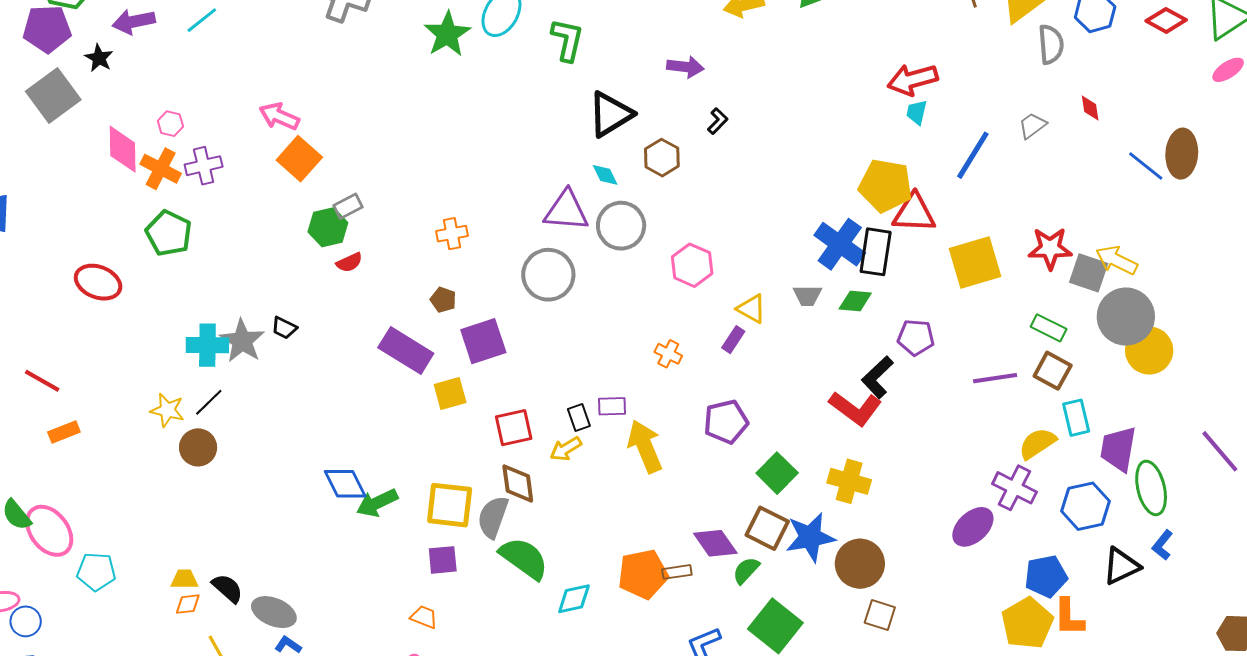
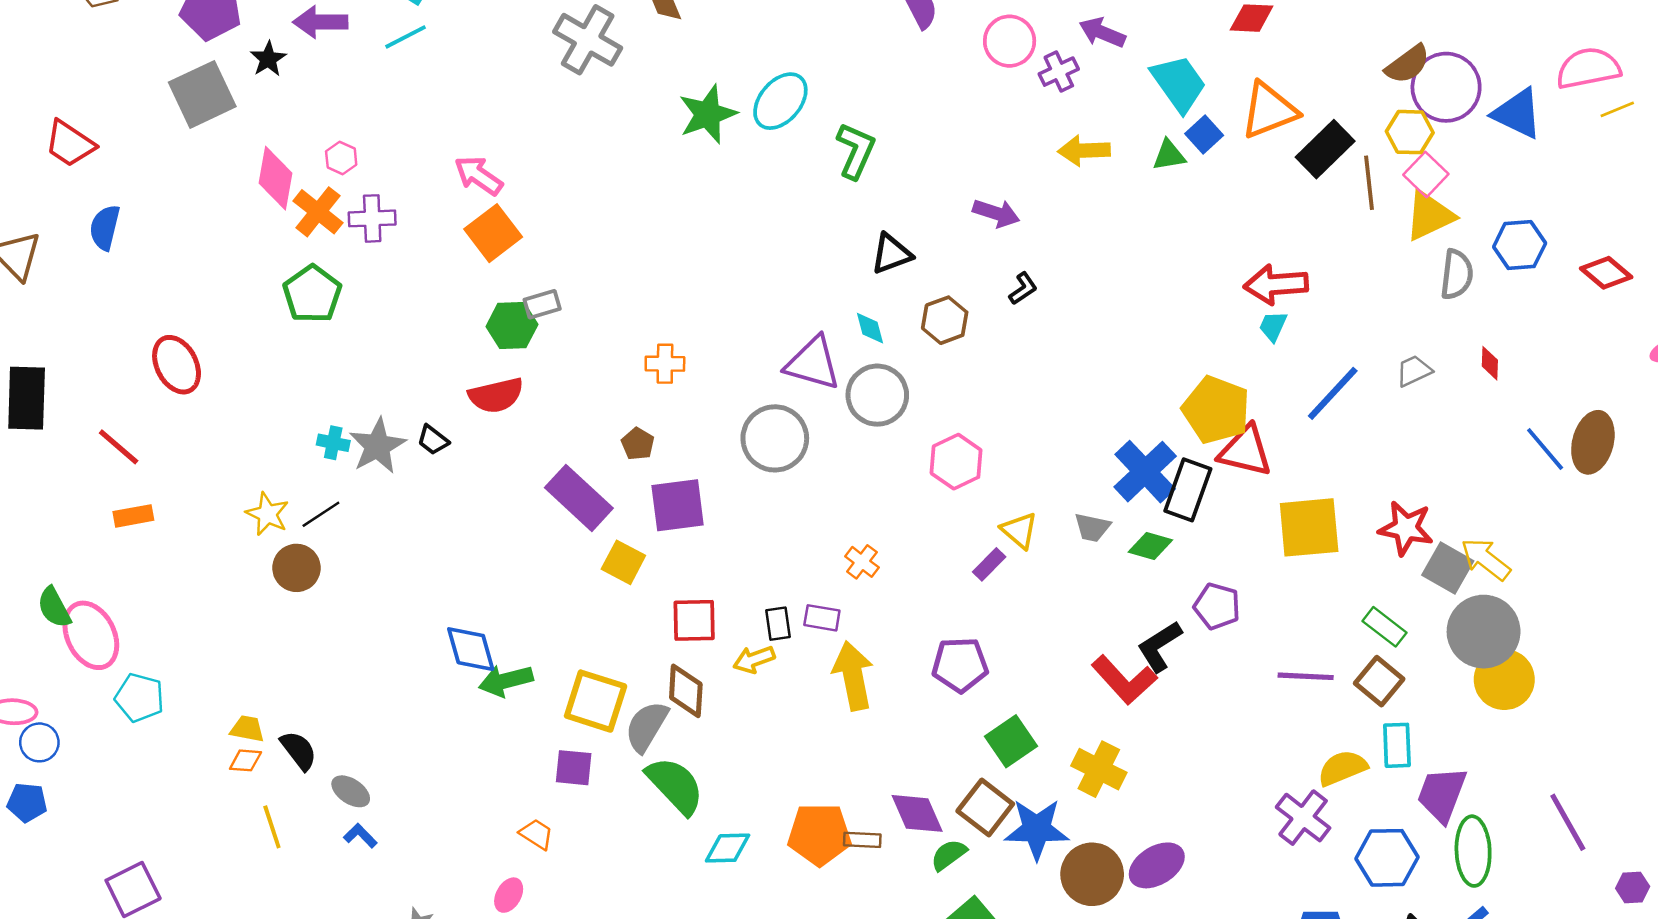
black triangle: (610, 114) -> (891, 254), size x0.7
red semicircle: (349, 262) -> (496, 395), moved, size x1.6
red ellipse: (98, 282) -> (177, 365), moved, turned 30
cyan cross: (207, 345) -> (333, 443), size x0.6
orange cross: (668, 354) -> (862, 562), moved
yellow square: (450, 393) -> (623, 562), turned 32
purple ellipse: (973, 527) -> (1157, 865), moved
gray ellipse: (274, 612) -> (351, 791), size x0.7

